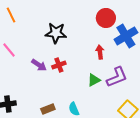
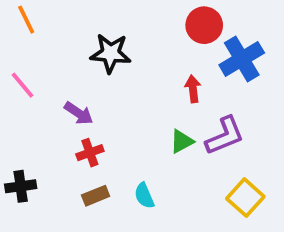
red cross: (59, 65) -> (90, 153), moved

